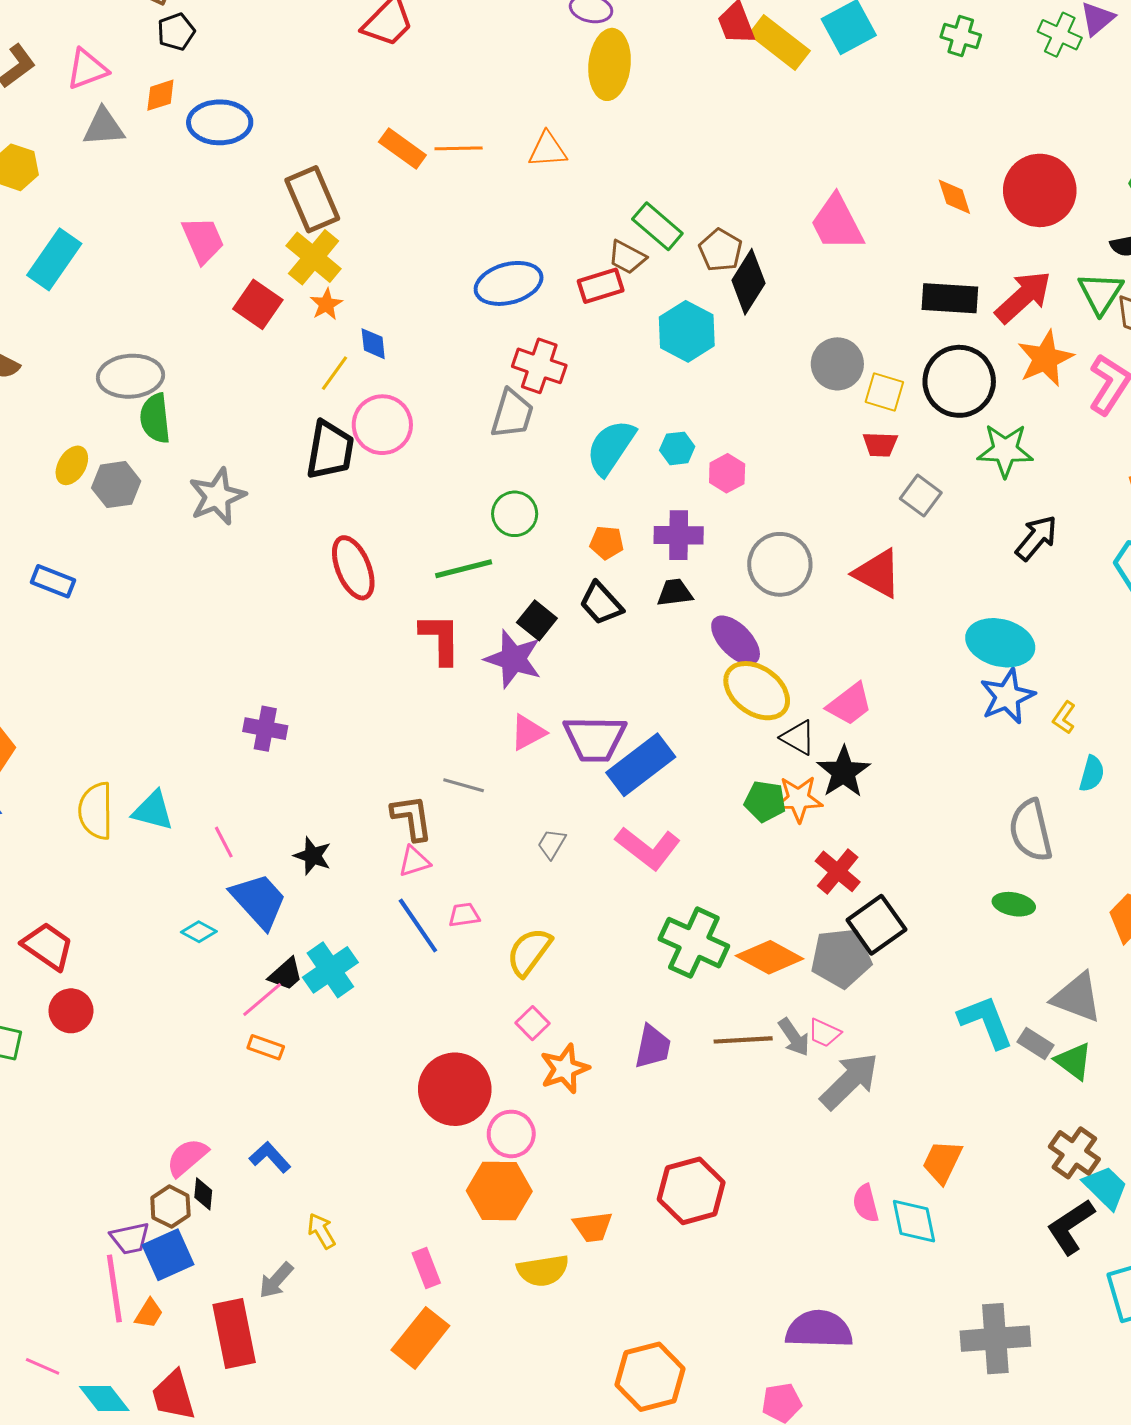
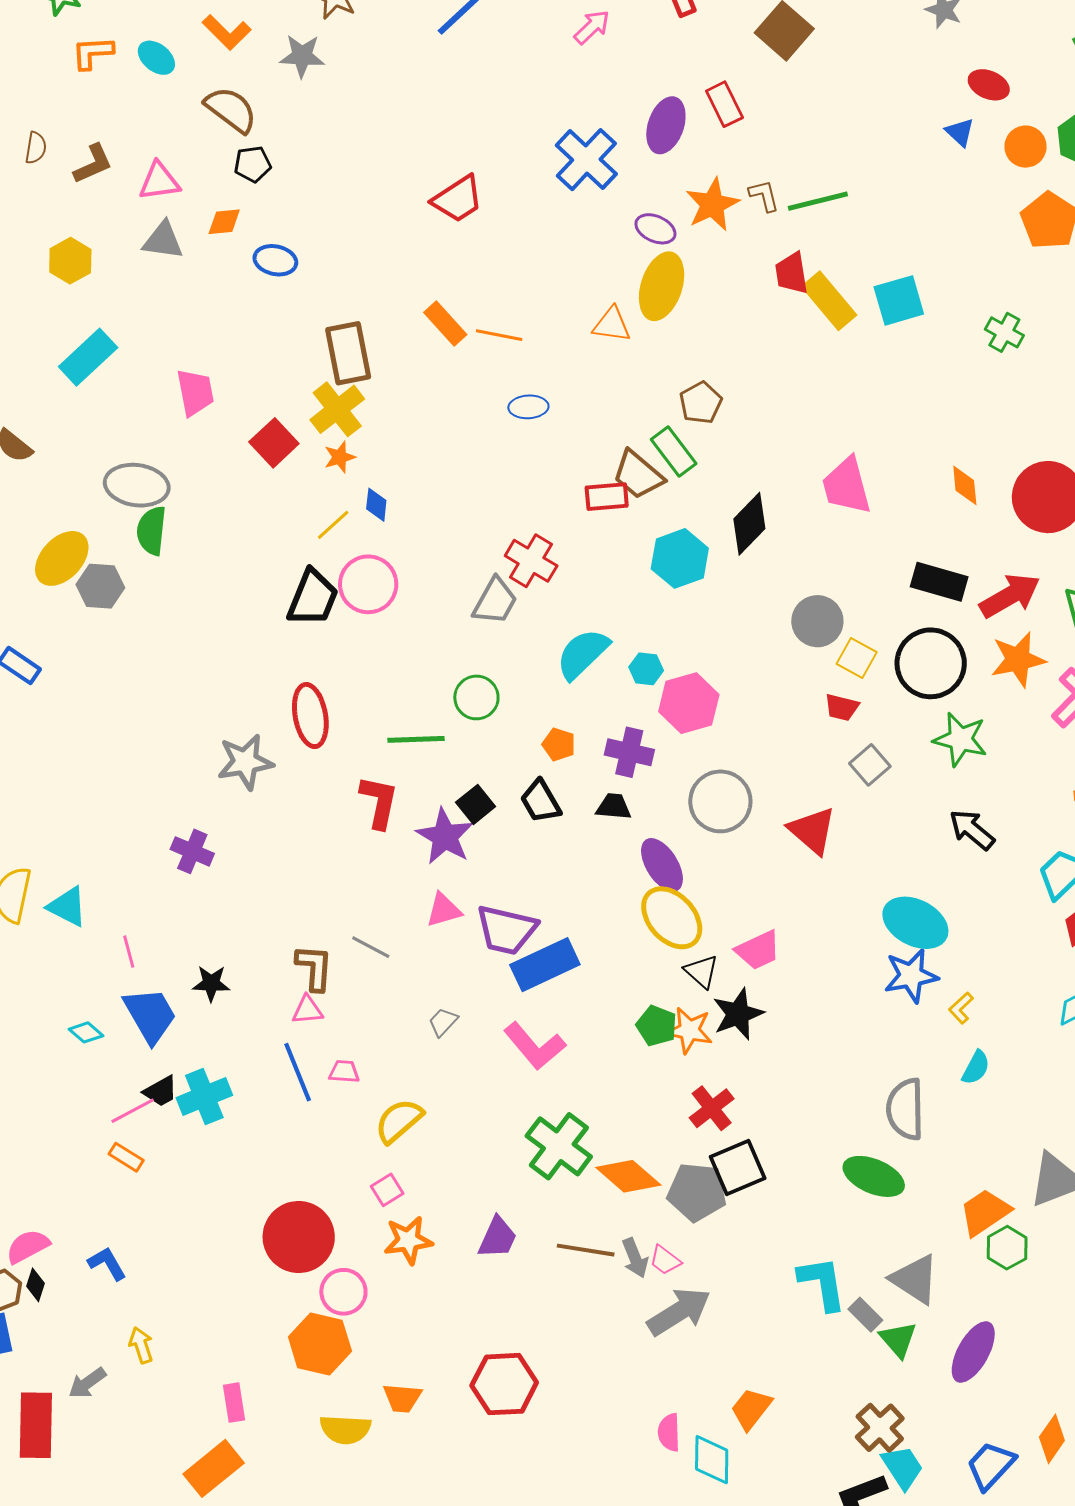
blue ellipse: (220, 122) -> (275, 260), size x0.7
orange triangle: (548, 150) -> (612, 325), moved
pink trapezoid: (203, 240) -> (195, 392), moved
brown pentagon: (721, 250) -> (701, 403), moved
brown trapezoid: (627, 257) -> (638, 475), size x1.4
blue ellipse: (509, 283) -> (528, 407), moved, size x0.6
yellow ellipse: (72, 465) -> (62, 558), size x1.5
pink hexagon: (727, 473) -> (689, 703), size x1.6
gray star: (217, 496) -> (245, 762), moved
black arrow: (1036, 538) -> (972, 830), turned -102
black star: (313, 856) -> (211, 983), turned -30
green ellipse: (1014, 904) -> (874, 1176), size x1.5

